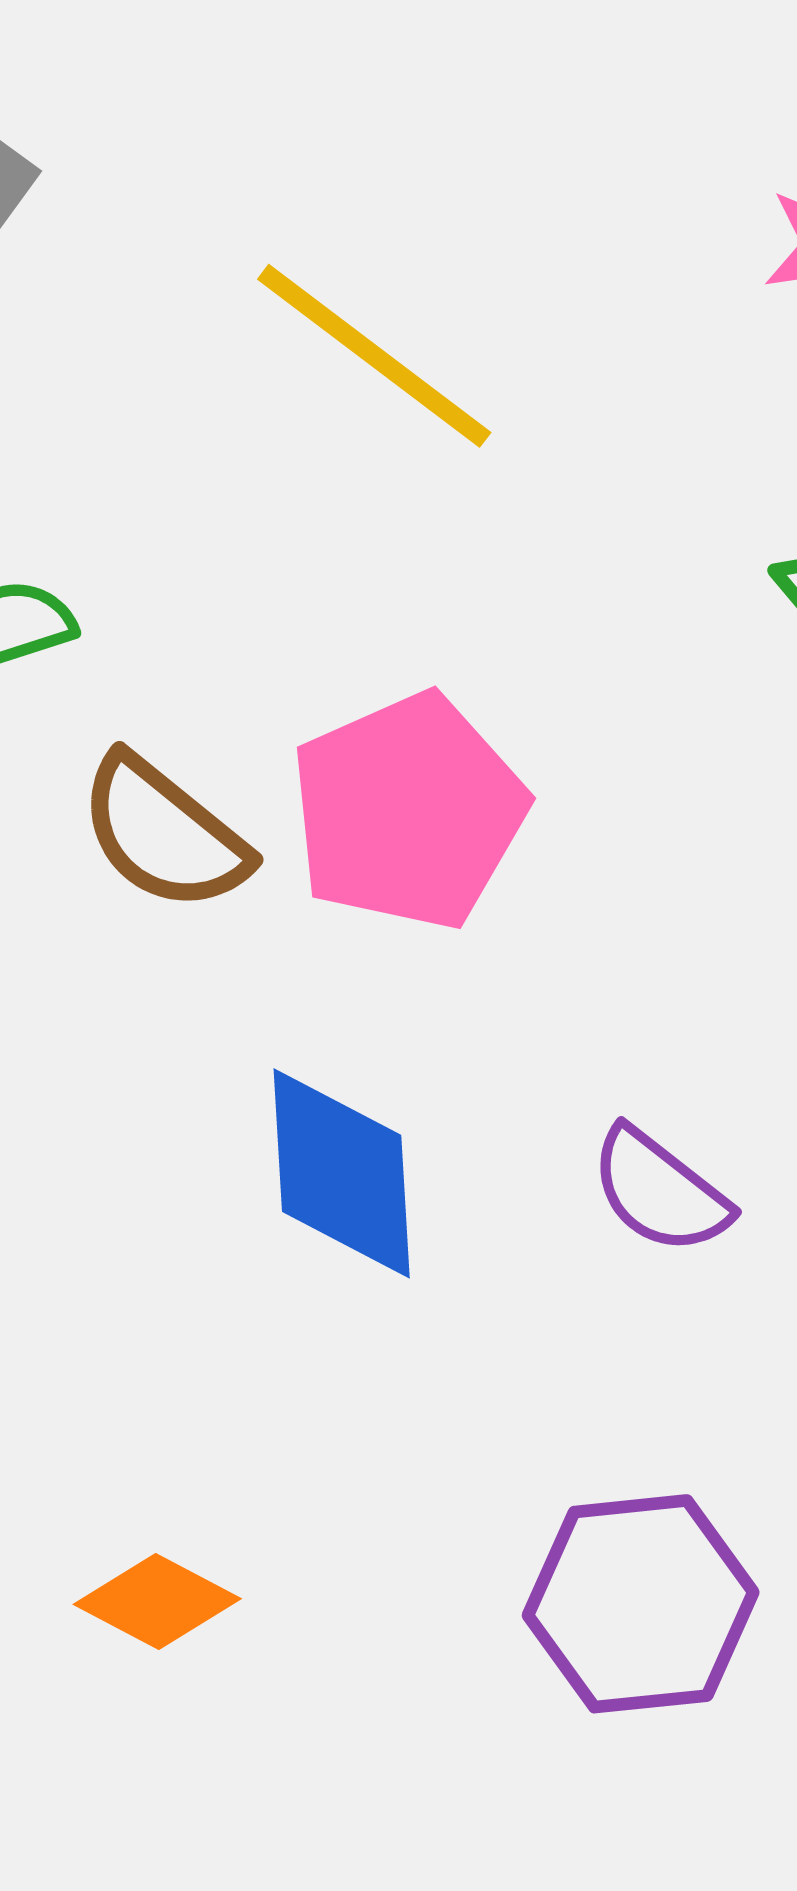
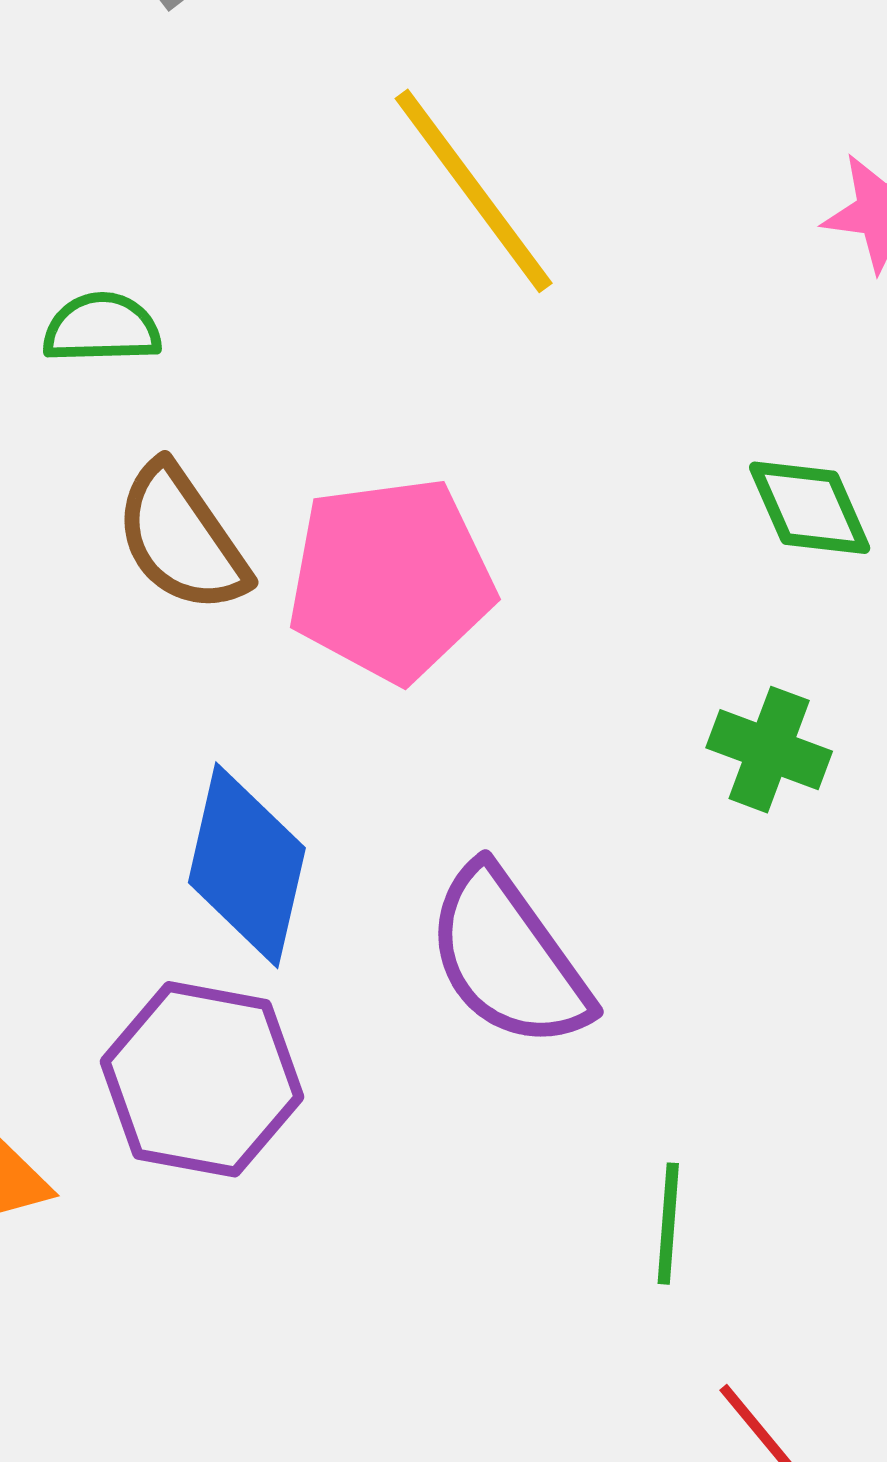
purple semicircle: (660, 1191) -> (508, 958), size x1.5
purple hexagon: (641, 1604) -> (202, 1079), moved

